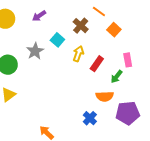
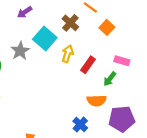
cyan square: (57, 40) -> (45, 39), size x1.5
pink rectangle: (128, 60) -> (122, 61), turned -64

